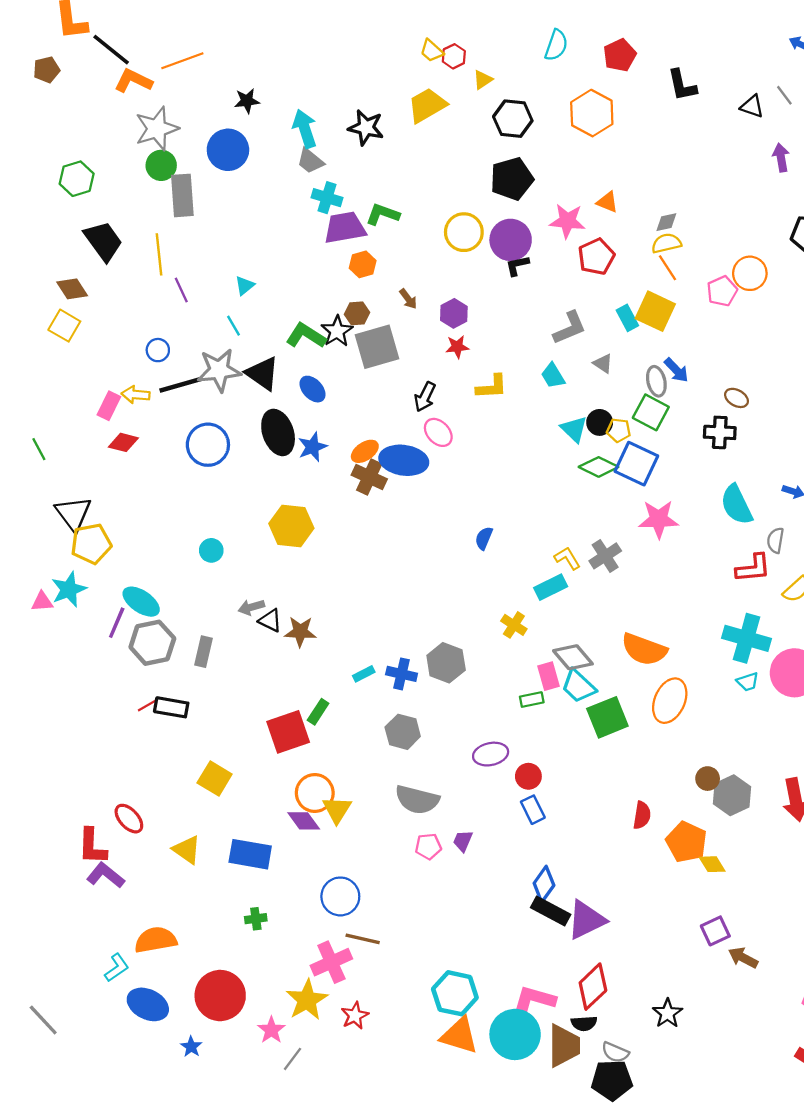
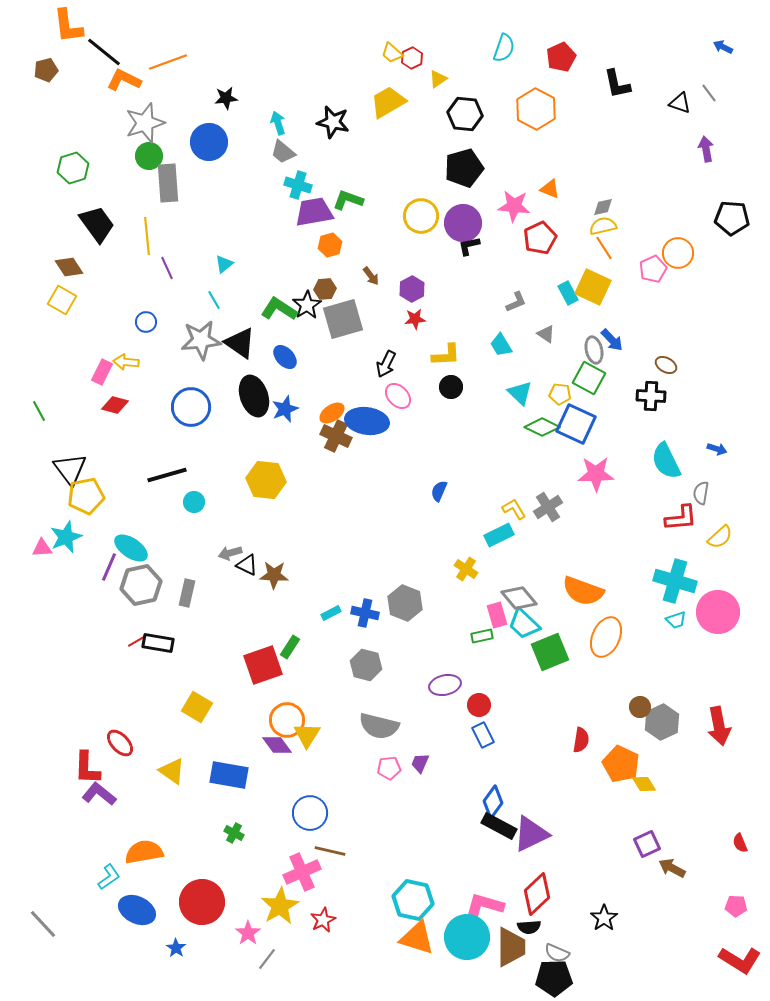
cyan arrow: (305, 129) -> (278, 123), size x0.7
gray L-shape: (570, 328) -> (516, 302), size x0.7
black line: (181, 385) -> (167, 475), moved
black circle: (600, 422) -> (451, 387), moved
green cross: (256, 919) -> (234, 833), turned 36

